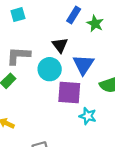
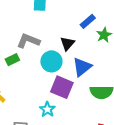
cyan star: (88, 116) -> (47, 109), moved

